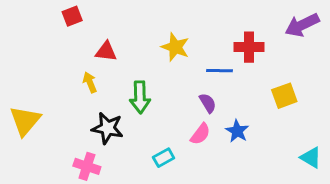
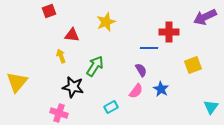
yellow star: (175, 47) -> (106, 22), moved, turned 30
green arrow: (140, 97) -> (95, 66), turned -145
cyan triangle: (311, 158) -> (211, 107), turned 35

